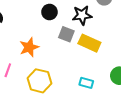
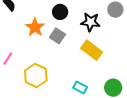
gray square: (66, 34) -> (57, 36), moved
orange star: (29, 47) -> (35, 27), moved, turned -30

